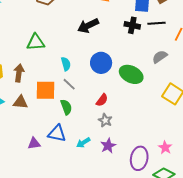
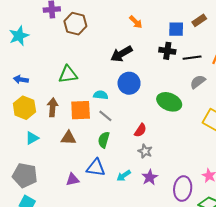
black line: (157, 23) -> (192, 58), moved
blue circle: (101, 63) -> (129, 83), moved
cyan semicircle: (66, 64) -> (101, 95), turned -64
orange square: (46, 90) -> (81, 110), moved
brown triangle: (20, 102) -> (68, 138), moved
green semicircle: (66, 107) -> (104, 140), turned -140

